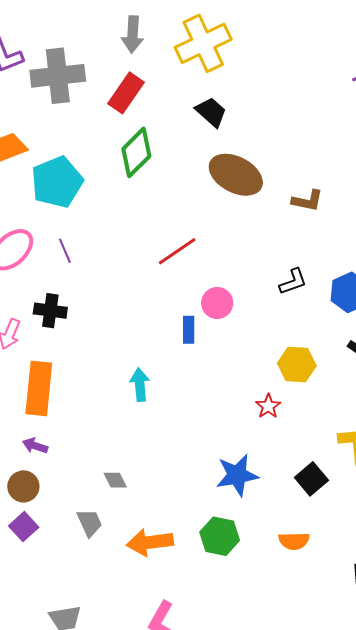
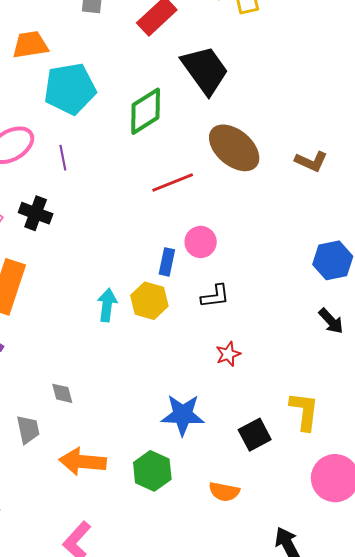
black trapezoid: (211, 112) -> (205, 70), moved, size x1.6
green diamond: (136, 152) -> (146, 111), moved
brown ellipse: (236, 175) -> (234, 148), moved
black L-shape: (293, 282) -> (215, 296), moved
yellow hexagon: (297, 365) -> (149, 301), moved

